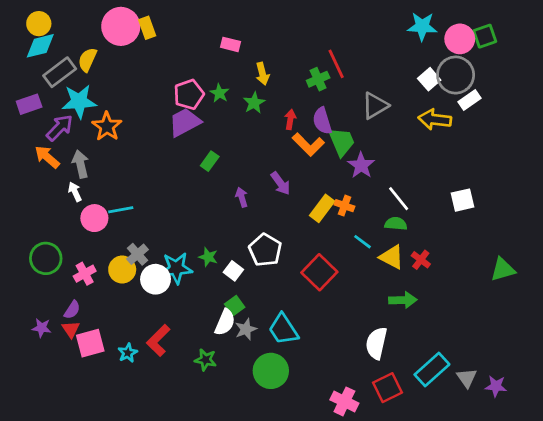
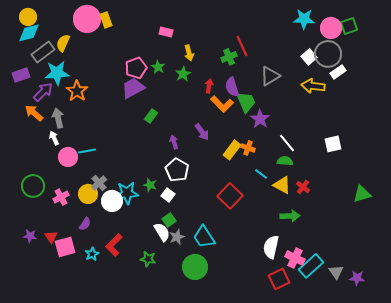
white pentagon: (265, 250) -> (177, 170), moved
purple semicircle: (72, 310) -> (85, 224), moved
white semicircle: (225, 322) -> (162, 232), turned -54
pink cross: (344, 401) -> (295, 258), moved

